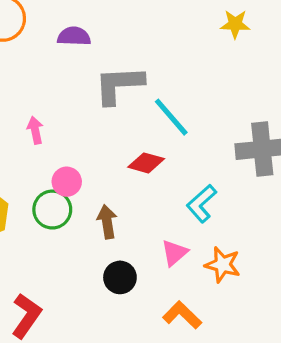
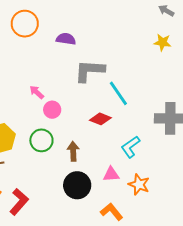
pink arrow: (35, 130) -> (37, 92), turned -42
pink circle: (67, 182) -> (52, 110), moved
pink triangle: (174, 253) -> (111, 174), turned 30
black circle: (120, 277) -> (77, 185), size x1.4

